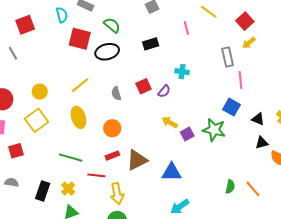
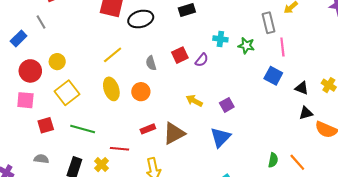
yellow circle: (40, 92) -> (57, 62), moved
yellow arrow: (170, 122) -> (194, 101), moved
orange circle: (112, 128) -> (141, 92), moved
green star: (214, 130) -> (246, 46), moved, size x0.7
green line: (71, 158) -> (83, 129), moved
blue triangle: (172, 172) -> (220, 137), moved, turned -45
red line: (96, 175) -> (120, 149), moved

